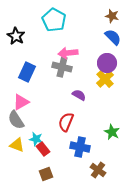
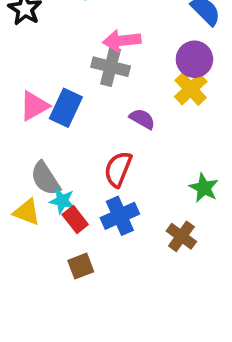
blue rectangle: (27, 72) -> (66, 108), moved
pink triangle: (21, 102) -> (34, 106), moved
gray semicircle: (16, 120) -> (45, 179), moved
blue cross: (80, 147) -> (120, 216), moved, turned -36
brown cross: (98, 170) -> (181, 236), moved

